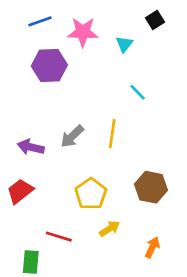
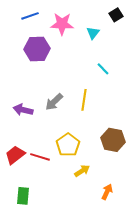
red trapezoid: (20, 191) -> (15, 155), moved
red line: (59, 237) -> (40, 157), moved
orange arrow: (152, 247) -> (107, 192), moved

